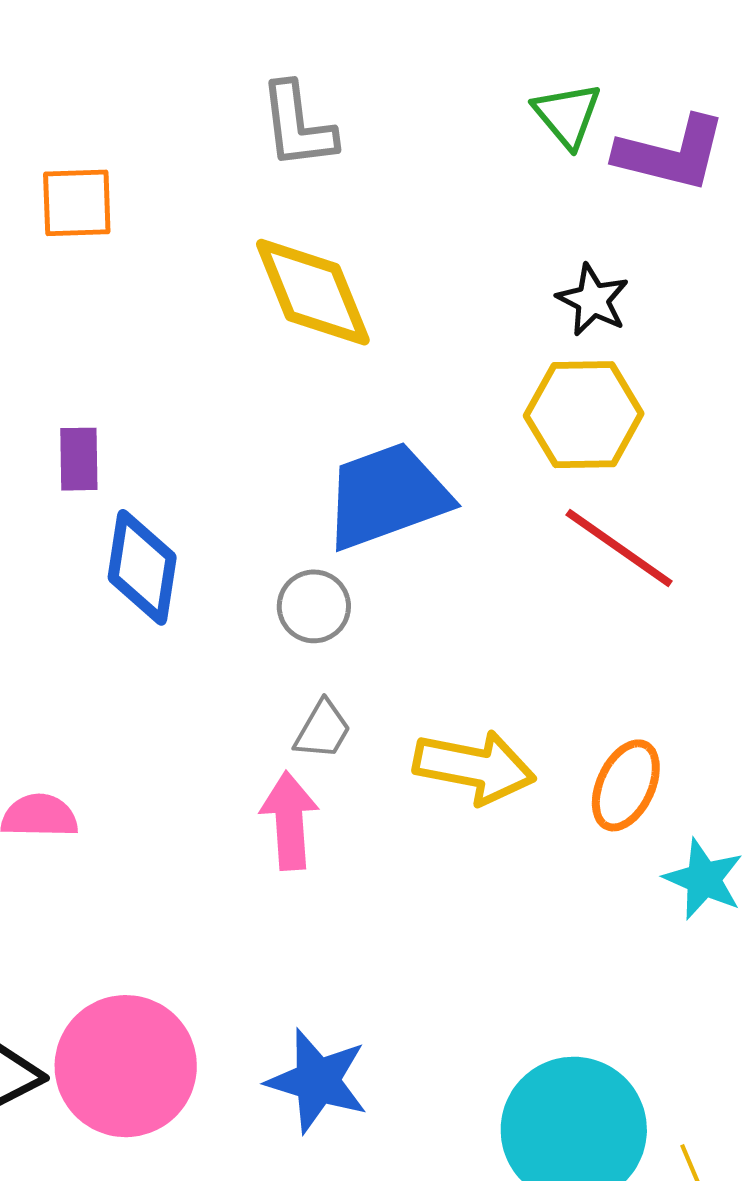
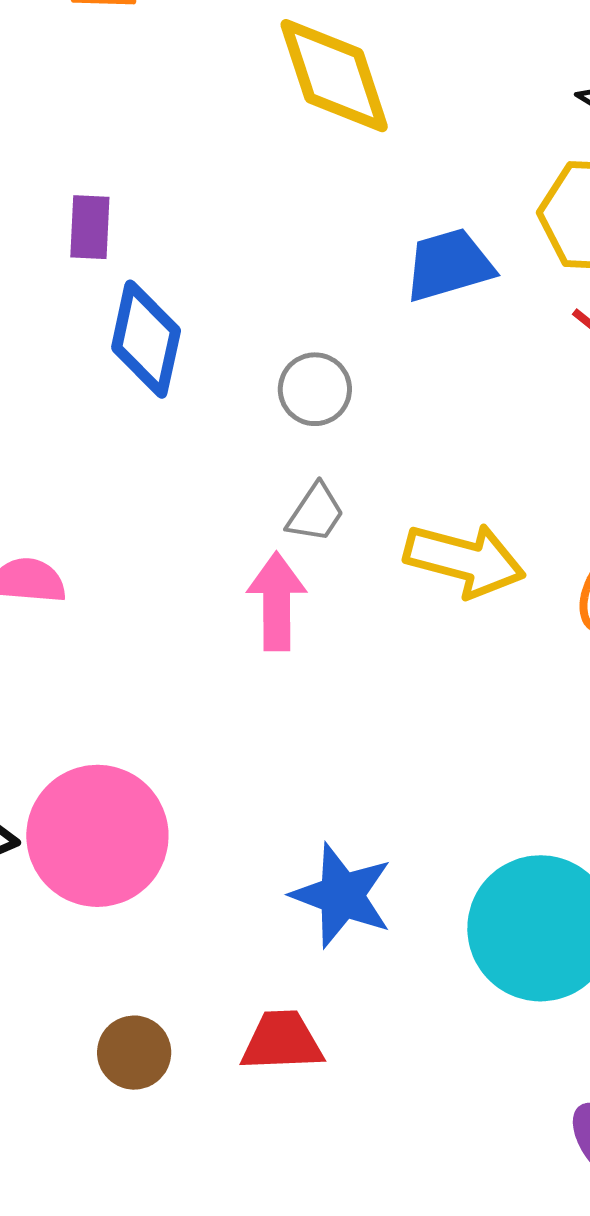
blue trapezoid: (387, 496) -> (449, 265), moved, size x0.7
blue star: (317, 1081) -> (342, 895), moved

